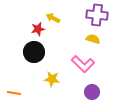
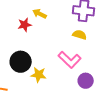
black circle: (34, 52) -> (21, 62), moved
purple circle: (92, 92) -> (86, 81), moved

